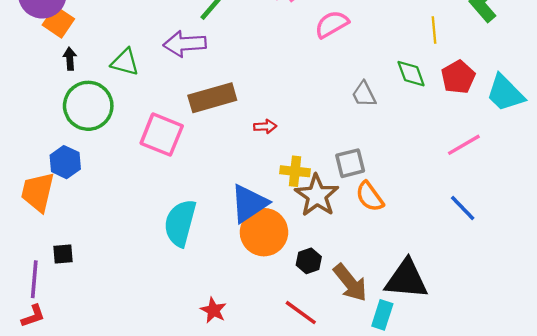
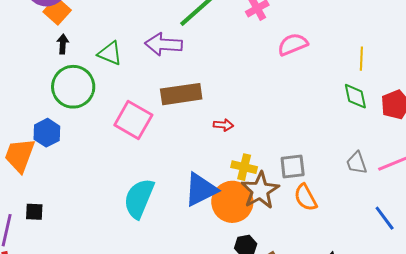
yellow line: (434, 30) -> (361, 59), moved
gray trapezoid: (364, 94) -> (357, 163), moved
orange circle: (264, 232) -> (232, 202), moved

